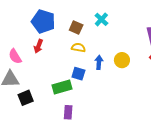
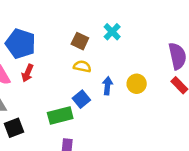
blue pentagon: (43, 21) -> (21, 44), moved
red arrow: (38, 46) -> (28, 73), moved
blue square: (78, 74) -> (81, 99), turned 32

